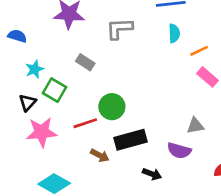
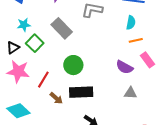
orange line: (199, 51) -> (136, 40), moved
gray rectangle: (85, 62) -> (62, 28), size x1.5
red line: (85, 123) -> (43, 80), moved, turned -54
purple semicircle: (179, 151) -> (124, 67), moved

